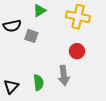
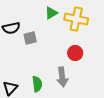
green triangle: (39, 11) -> (51, 13), moved
gray square: (31, 36) -> (30, 38), turned -32

